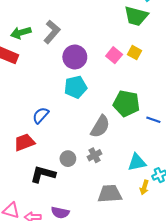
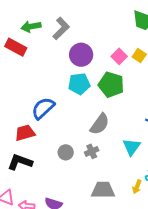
green pentagon: (126, 103) -> (111, 85), moved
blue semicircle: (41, 115) -> (43, 108), size x1.4
cyan triangle: (137, 162) -> (131, 147), moved, turned -48
black L-shape: (43, 174) -> (20, 162), moved

